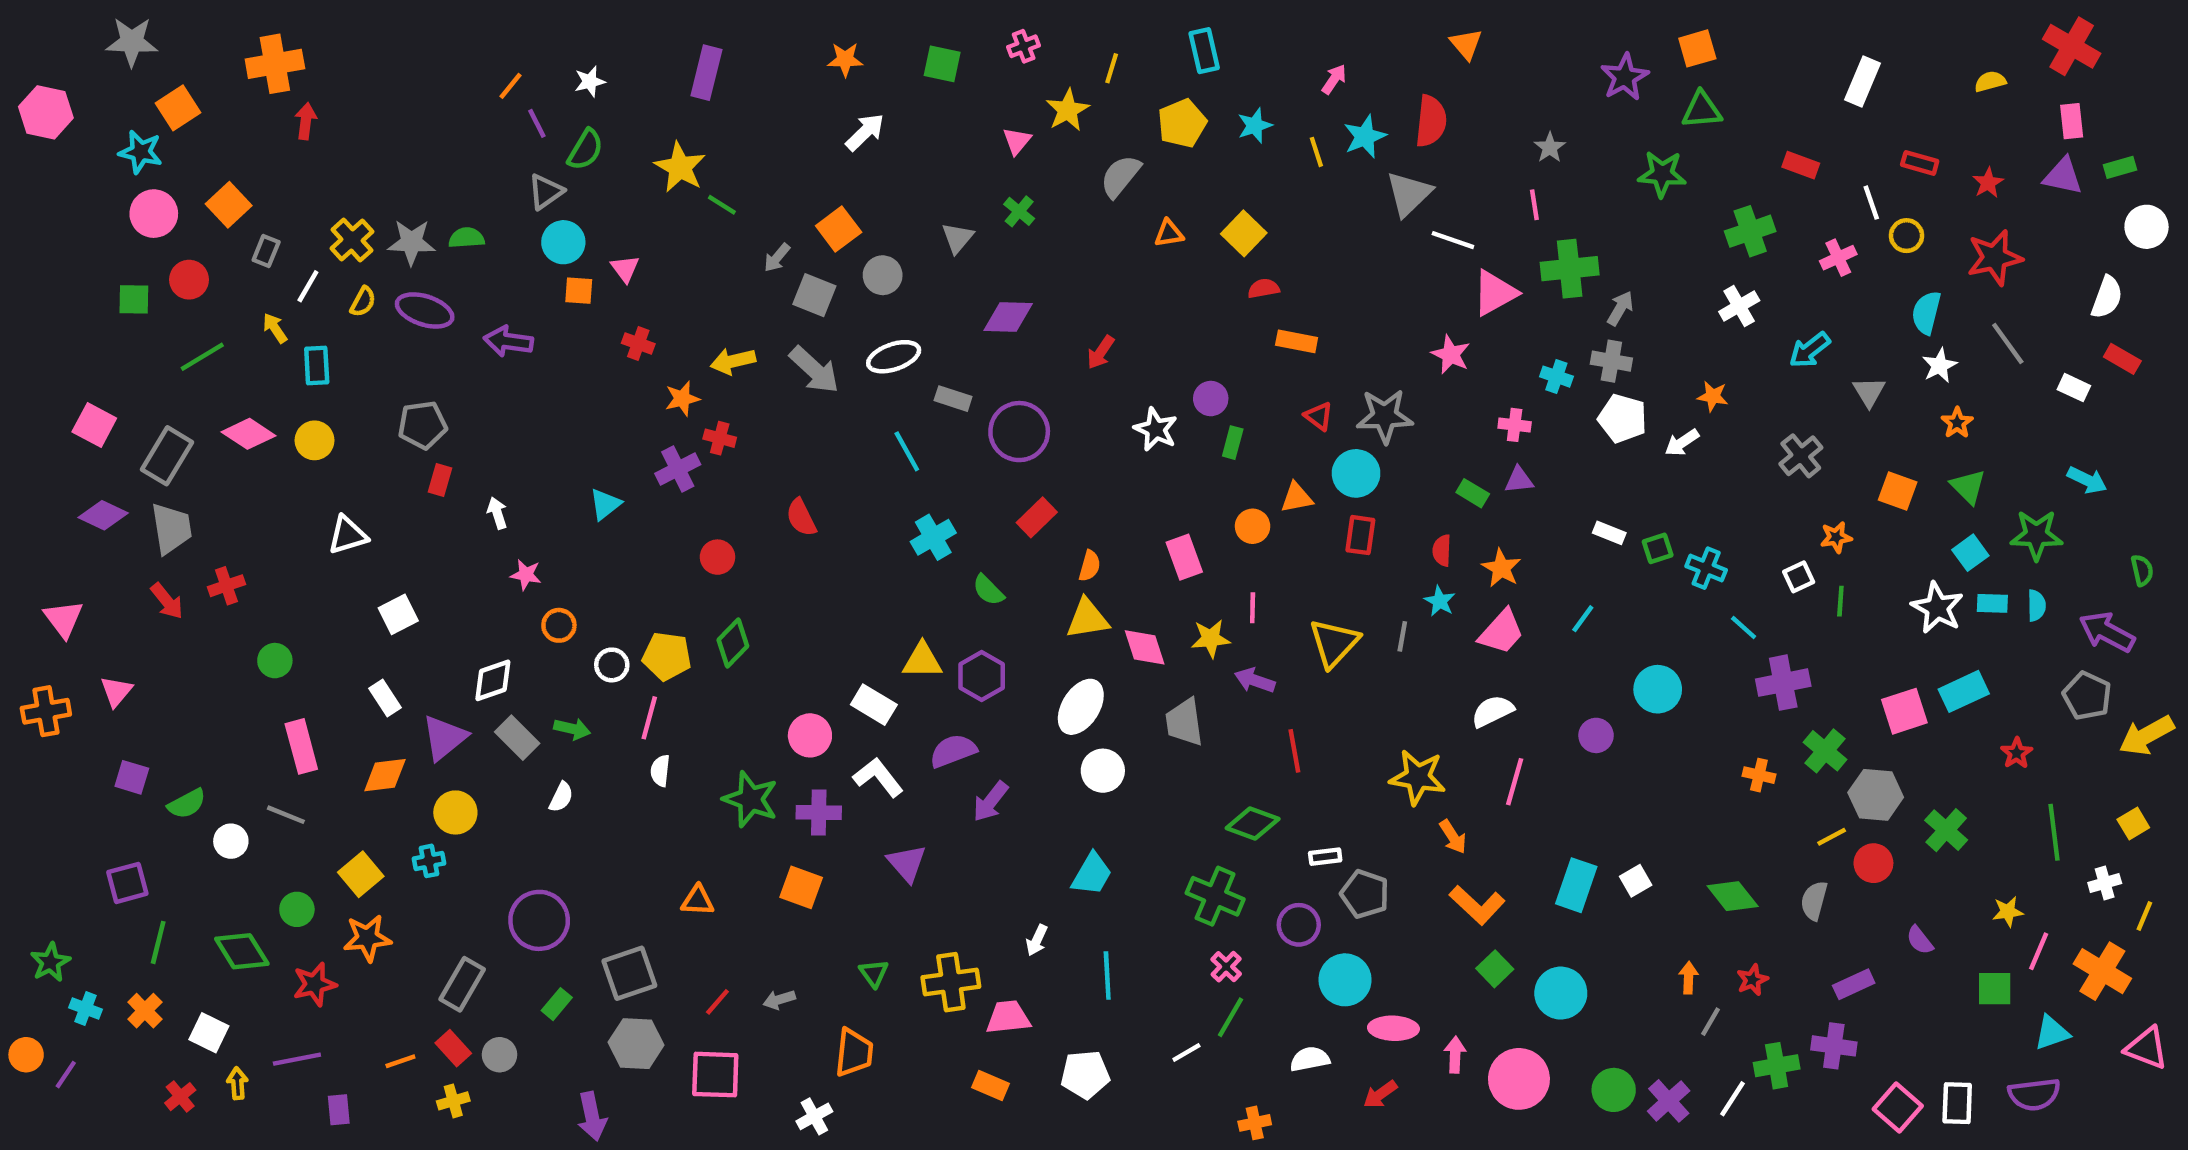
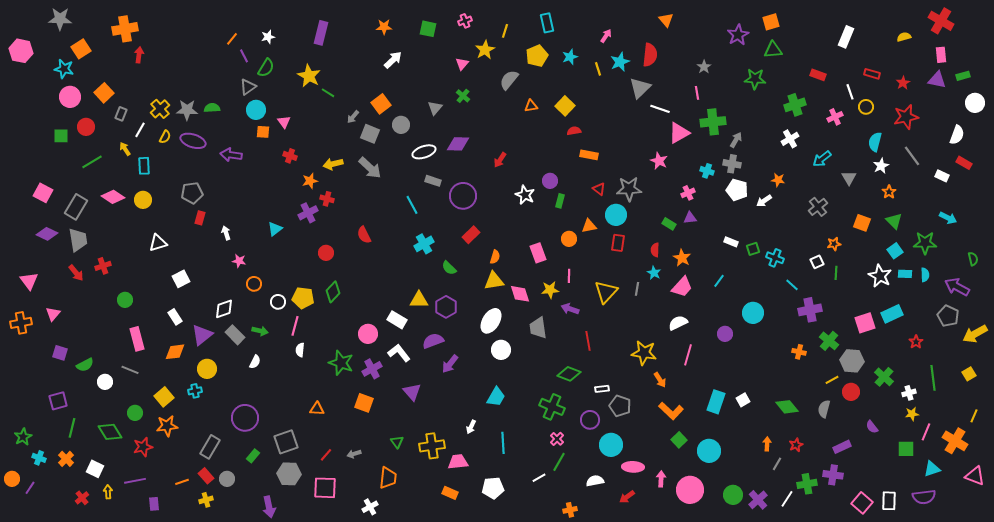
white ellipse: (894, 357) -> (424, 152), moved
pink cross: (1515, 425) -> (688, 193), turned -32
purple cross: (819, 812) -> (372, 369), turned -30
white cross: (2105, 883) -> (909, 393), moved

